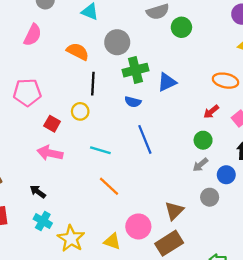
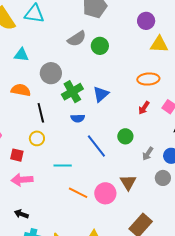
green circle: (203, 140) -> (125, 136), moved
brown triangle: (174, 211) -> (128, 182), moved
pink circle: (138, 226) -> (105, 193), moved

